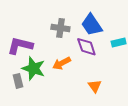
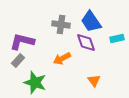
green star: (34, 68) -> (35, 83), moved
gray rectangle: (18, 81) -> (18, 61), moved, turned 56

